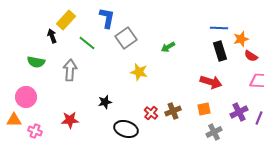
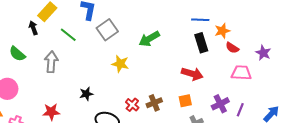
green arrow: (168, 47) -> (149, 39), size x1.5
green semicircle: (36, 62) -> (17, 54), turned 30

